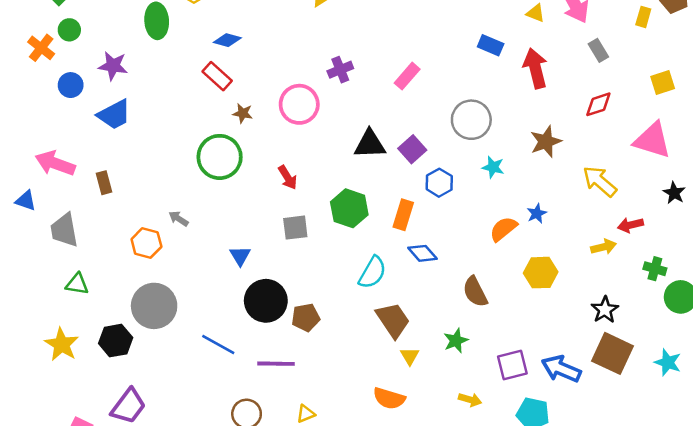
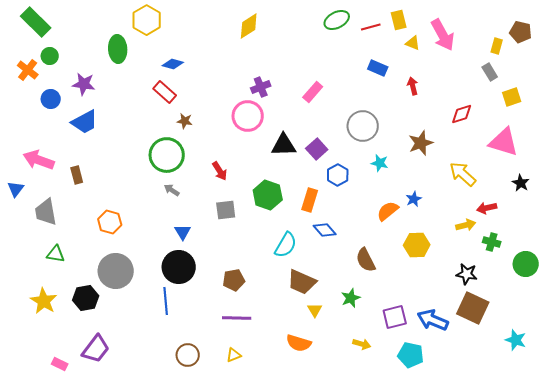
gray rectangle: (598, 50) -> (490, 72), moved
red arrow: (535, 68) -> (413, 86), size x0.6
pink circle: (299, 104) -> (248, 116), moved
blue triangle: (26, 201) -> (16, 189), turned 48
gray arrow: (178, 219) -> (172, 190), moved
green cross: (655, 269) -> (492, 242), moved
black circle: (266, 301) -> (179, 267), moved
black star: (605, 310) -> (467, 274), turned -30
brown trapezoid: (393, 320) -> (302, 282), turned 148
blue line: (218, 344) -> (166, 301), turned 56
cyan star: (668, 362) -> (516, 340), moved
purple line: (276, 364) -> (237, 318), moved

